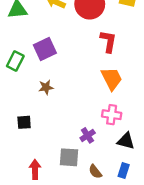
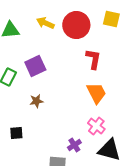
pink cross: (112, 115) -> (96, 126), turned 30
black triangle: (126, 141) -> (109, 150), size x1.4

